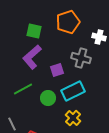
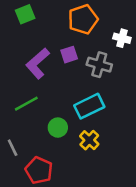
green square: (34, 31) -> (25, 14), moved, turned -35
purple square: (57, 70) -> (69, 55), moved
green circle: (48, 98) -> (58, 128), moved

